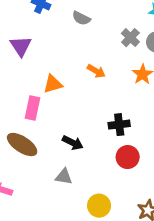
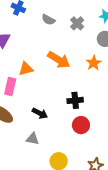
gray cross: (130, 38) -> (77, 23), moved
orange arrow: (96, 71) -> (59, 60), size x1.6

